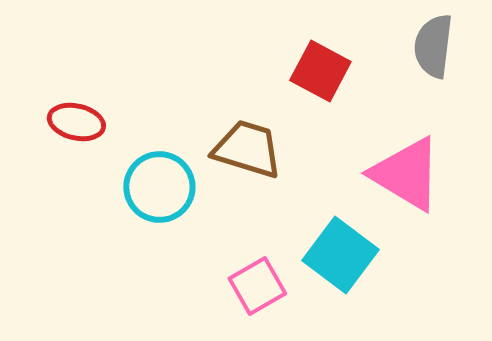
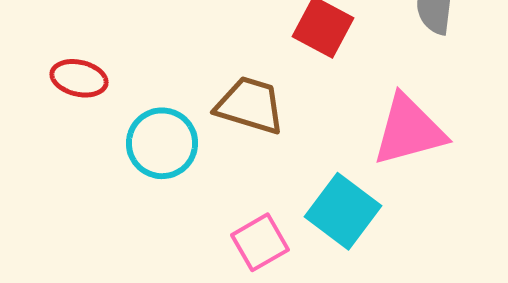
pink triangle: (406, 174) -> (409, 130), turned -46

